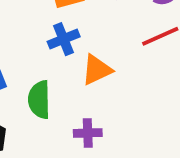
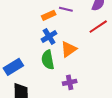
green semicircle: (39, 100) -> (48, 60), moved

